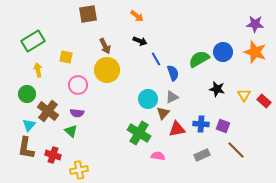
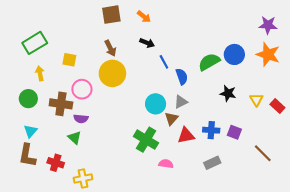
brown square: (88, 14) -> (111, 15), moved
brown cross: (48, 111) -> (61, 104), moved, turned -30
brown line: (236, 150) -> (263, 153), moved

